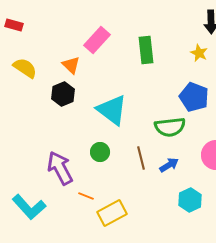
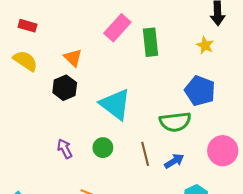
red rectangle: (14, 25) -> (27, 26), moved
pink rectangle: (97, 40) -> (117, 28), moved
purple arrow: (60, 168) -> (65, 149), moved, size x0.6

